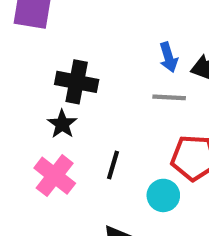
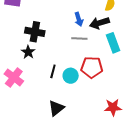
pink cross: (55, 176) -> (14, 77), moved
cyan circle: (163, 195) -> (71, 76), moved

